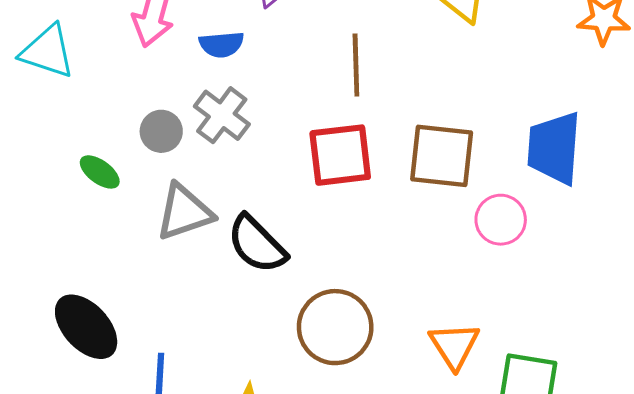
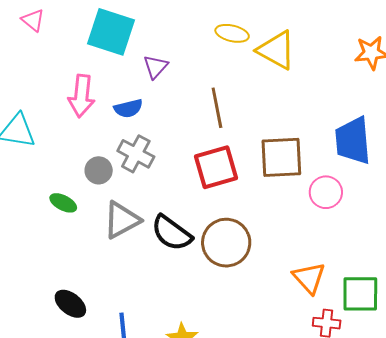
black ellipse: (86, 327) -> (70, 304), size x0.7
brown circle: (335, 327) -> (226, 243), moved

